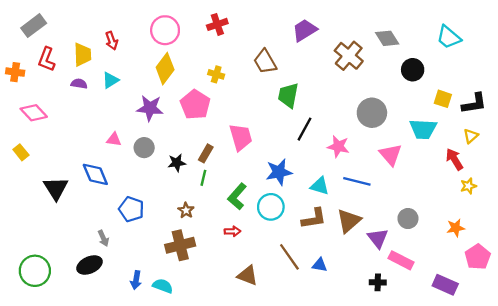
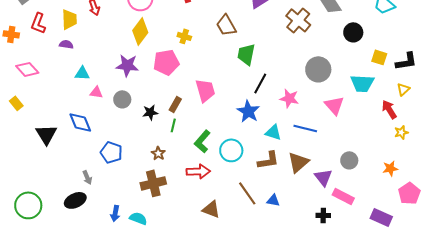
cyan triangle: (110, 80) -> (82, 73), moved, turned 35
pink pentagon: (195, 105) -> (166, 62), turned 30
blue star: (279, 172) -> (248, 111), moved, turned -30
red arrow: (232, 231) -> (198, 171), size x1.6

